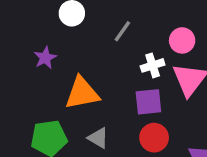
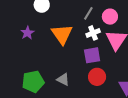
gray line: (122, 31) -> (88, 13), moved
orange triangle: (82, 93) -> (62, 34), moved, turned -50

